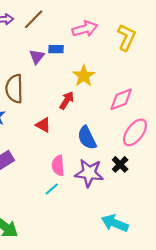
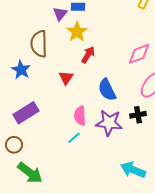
yellow star: (84, 76) -> (77, 32), moved
red triangle: (43, 125) -> (66, 78), turned 35
black cross: (120, 164) -> (138, 115), turned 35

